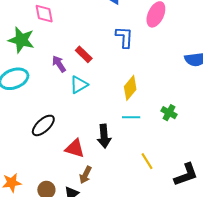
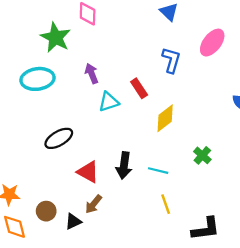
red rectangle: (84, 54) -> (139, 88), moved
cyan line: (131, 117) -> (158, 171), moved

